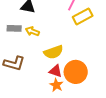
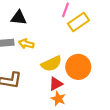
red triangle: (56, 71) -> (56, 84), turned -40
orange circle: (76, 72) -> (78, 67), moved

